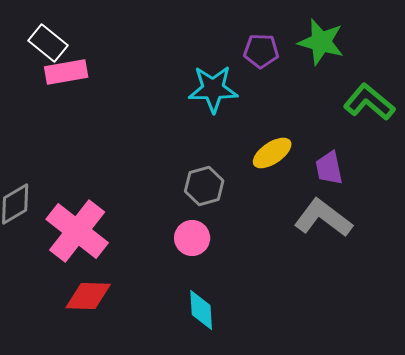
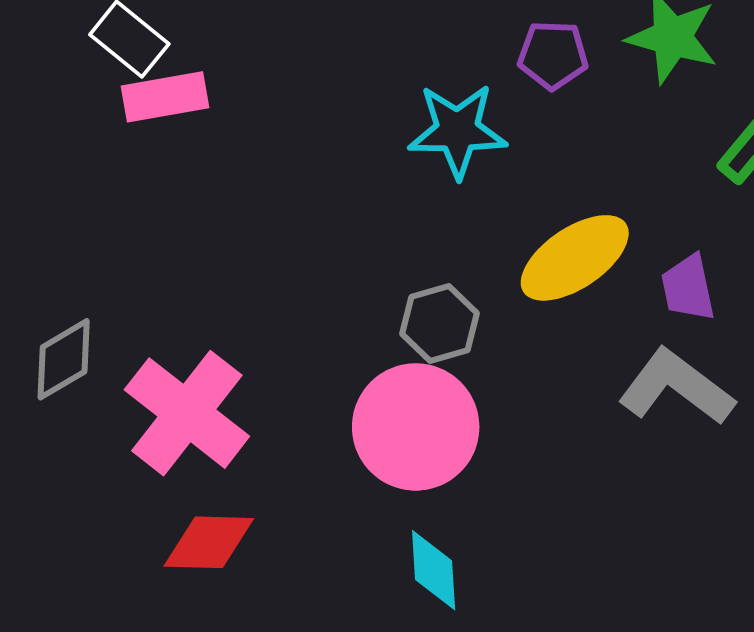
yellow ellipse: (272, 153) -> (575, 258), size x1.4
pink circle: (192, 238) -> (416, 427), size x1.8

